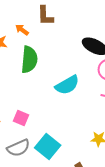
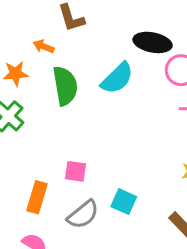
cyan semicircle: (67, 85) -> (117, 78), moved
cyan square: (48, 146) -> (124, 202), size x0.7

